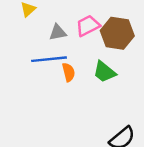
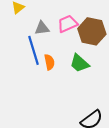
blue line: (49, 59) -> (34, 50), turned 76

